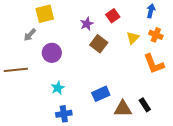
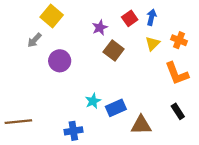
blue arrow: (151, 11) -> (151, 17), moved
yellow square: (45, 14) -> (52, 16), turned -36
brown line: (16, 70) -> (18, 122), moved
cyan star: (58, 88) -> (93, 101), moved
black rectangle: (145, 105) -> (178, 111), moved

